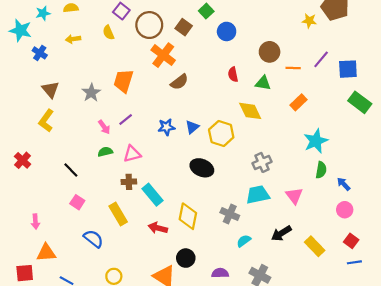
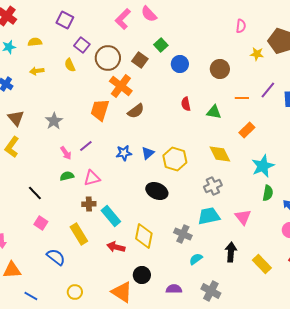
brown circle: (270, 52) -> (220, 69), moved
orange trapezoid: (123, 81) -> (100, 110), moved
yellow diamond: (250, 111) -> (220, 154), moved
black arrow: (281, 233) -> (231, 252), turned 126

